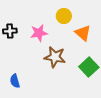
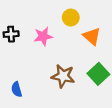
brown star: (55, 57) -> (63, 76), moved

